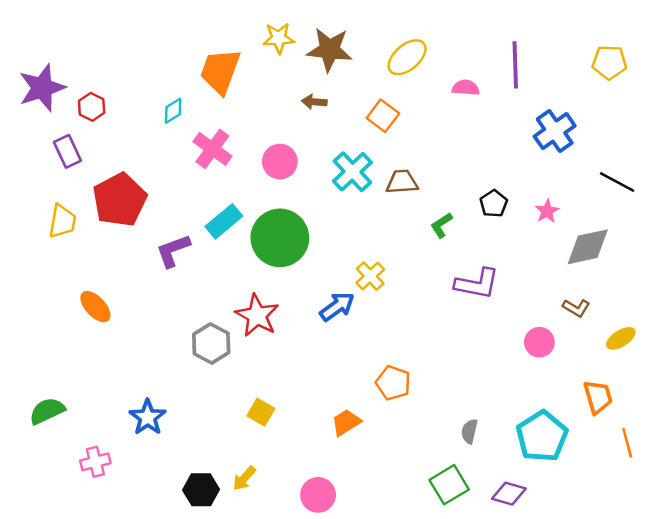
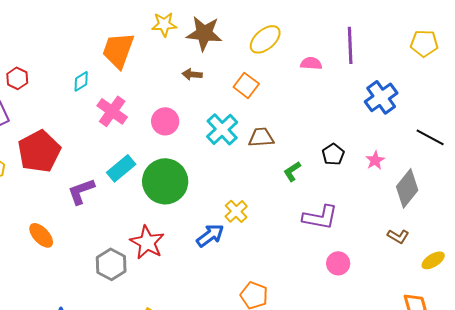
gray diamond: (588, 247) -> (407, 188), turned -39
orange ellipse: (95, 307) -> (41, 235), moved
pink circle: (539, 342) -> (338, 263), moved

